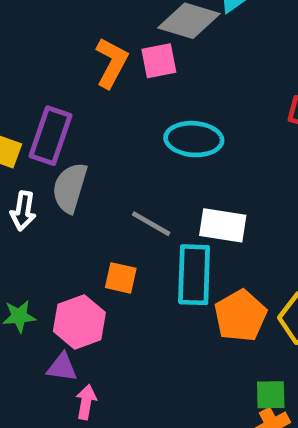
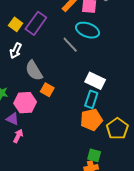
cyan ellipse: (194, 139) -> (88, 30), moved
gray semicircle: (70, 188) -> (34, 71), moved, turned -65
gray line: (151, 224) -> (70, 45), moved
cyan rectangle: (194, 275) -> (91, 99), moved, size x0.7

